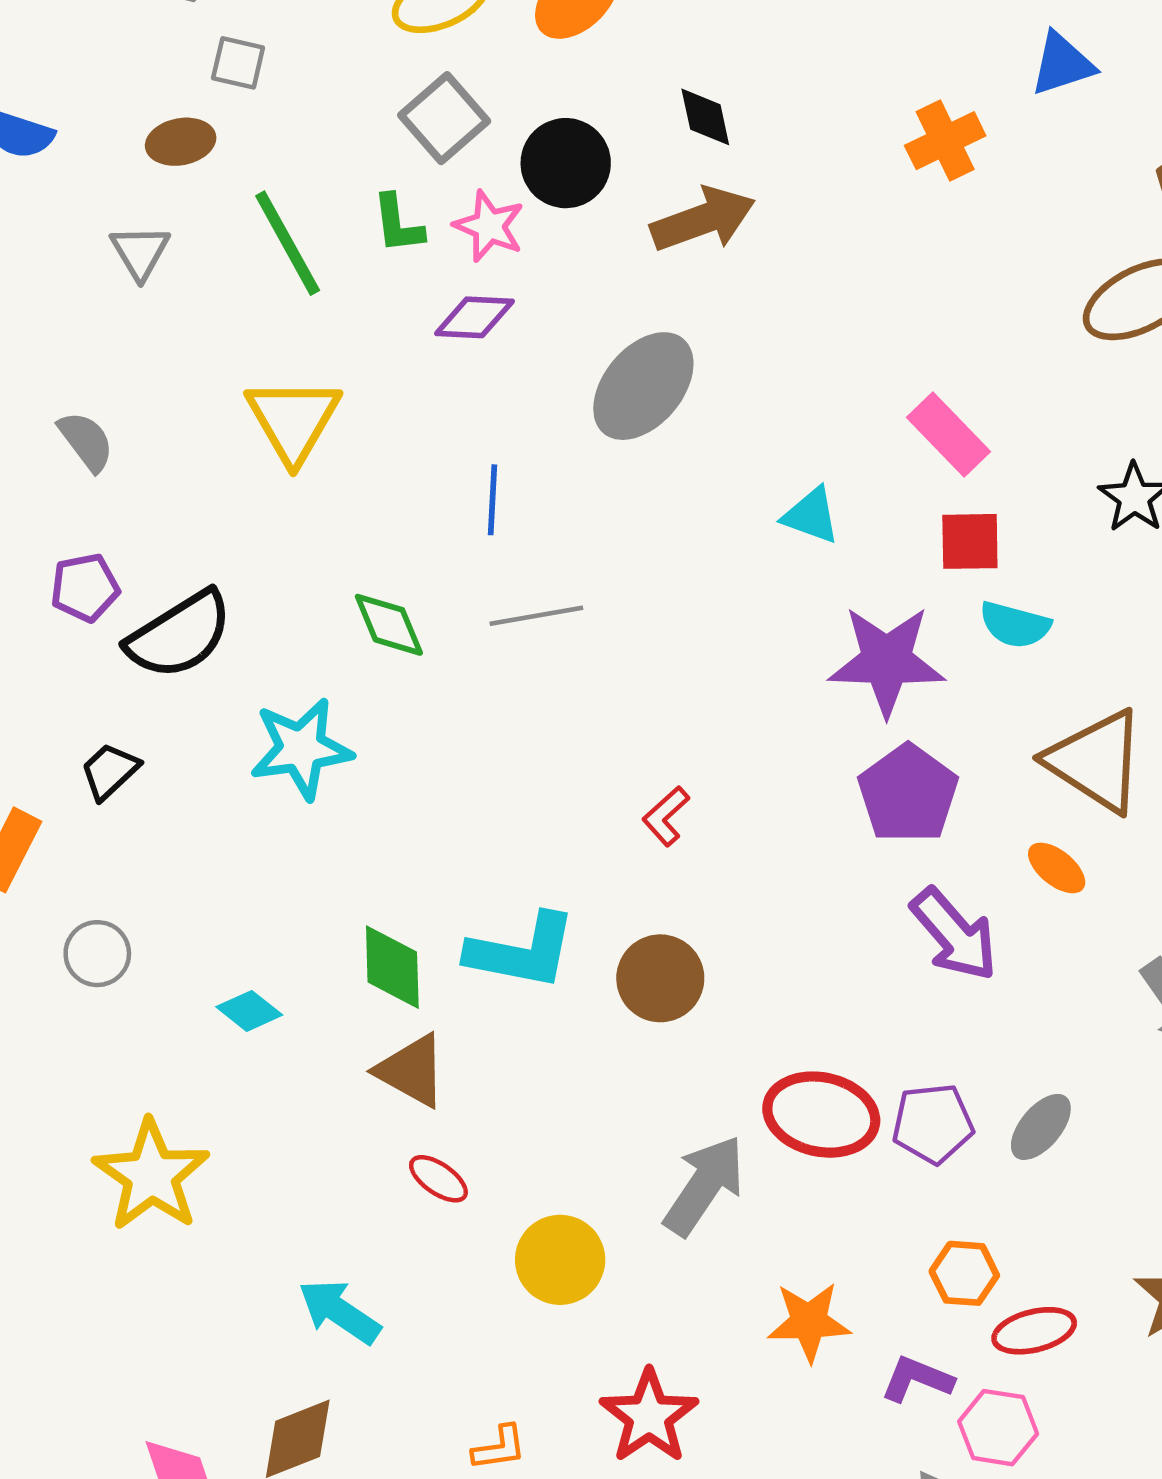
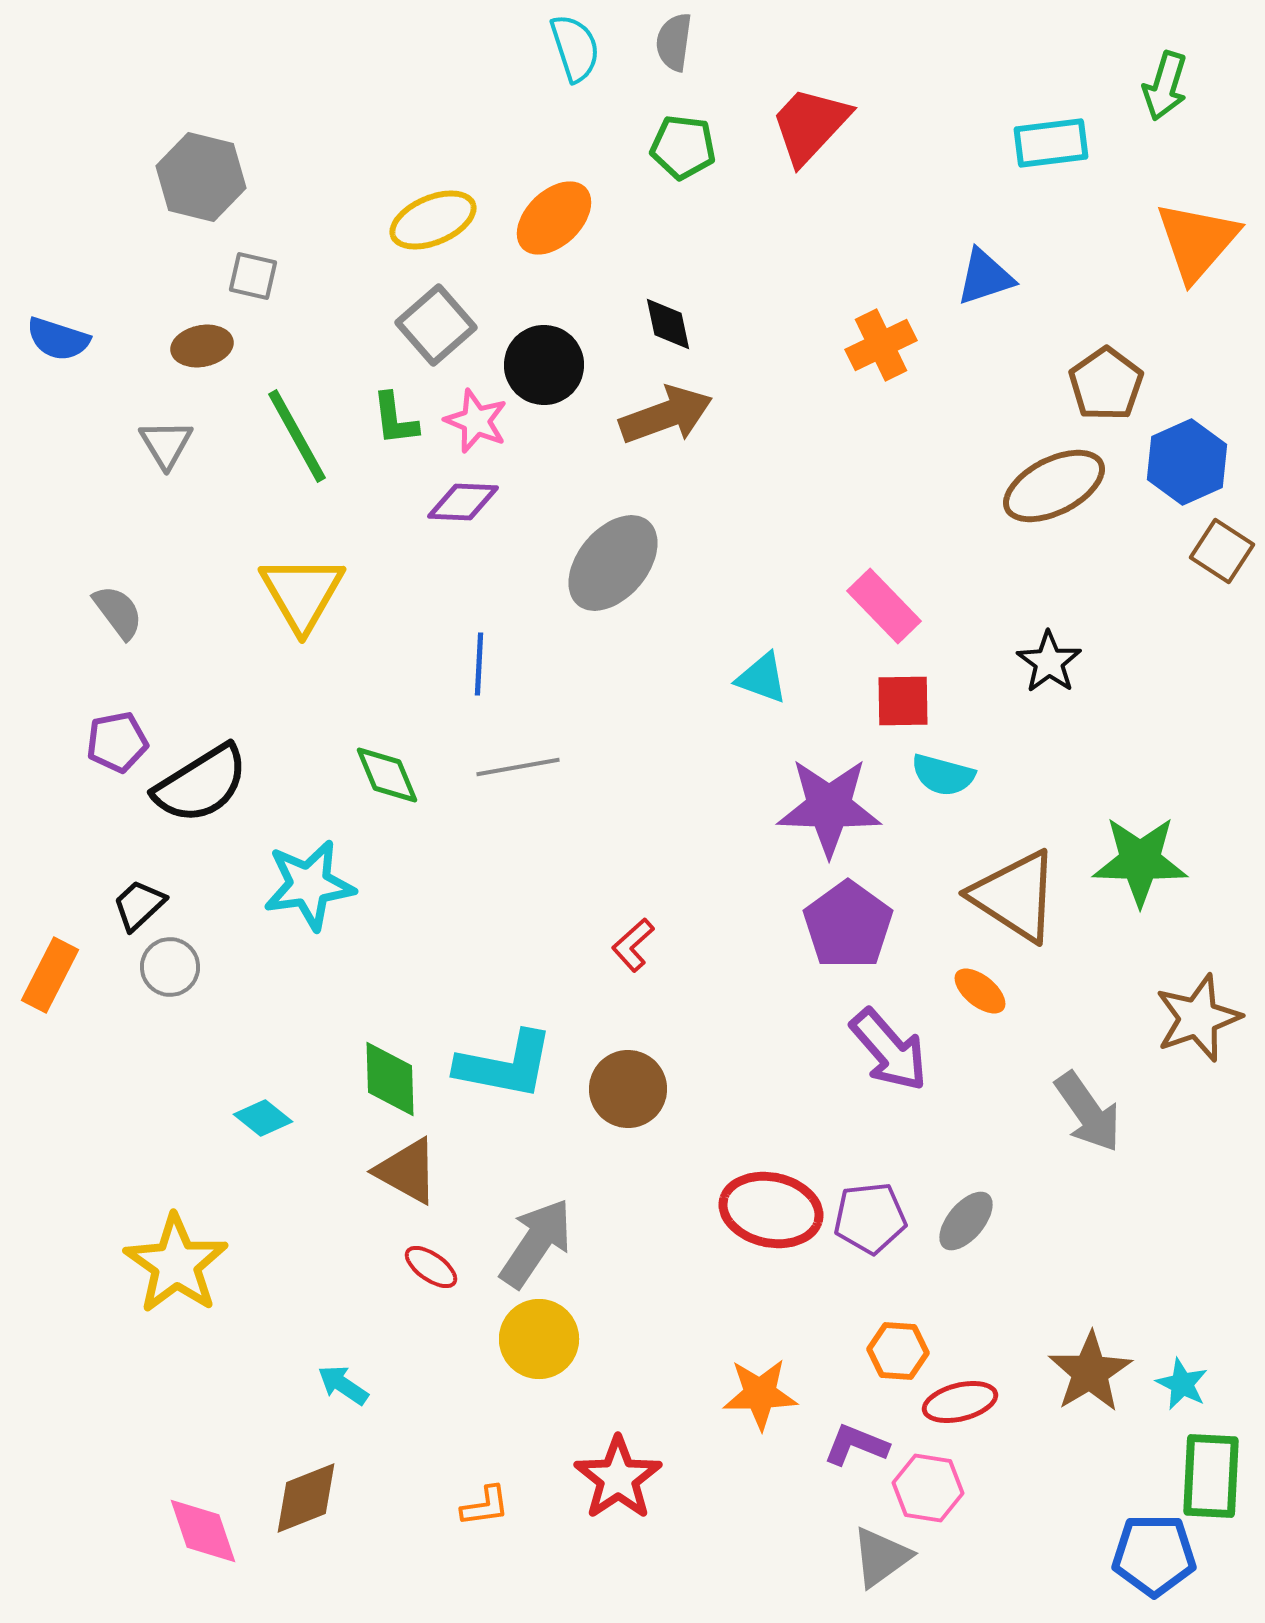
gray circle: (97, 954) -> (170, 967), moved
gray arrow: (704, 1186) -> (536, 1243), moved
cyan arrow: (339, 1312) -> (343, 1385), size x0.7

